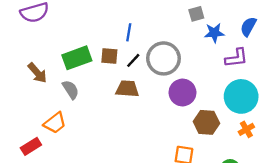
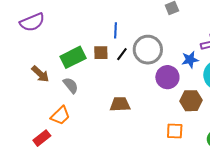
blue star: (214, 33) -> (190, 60), moved
brown trapezoid: (127, 89) -> (120, 104), moved

